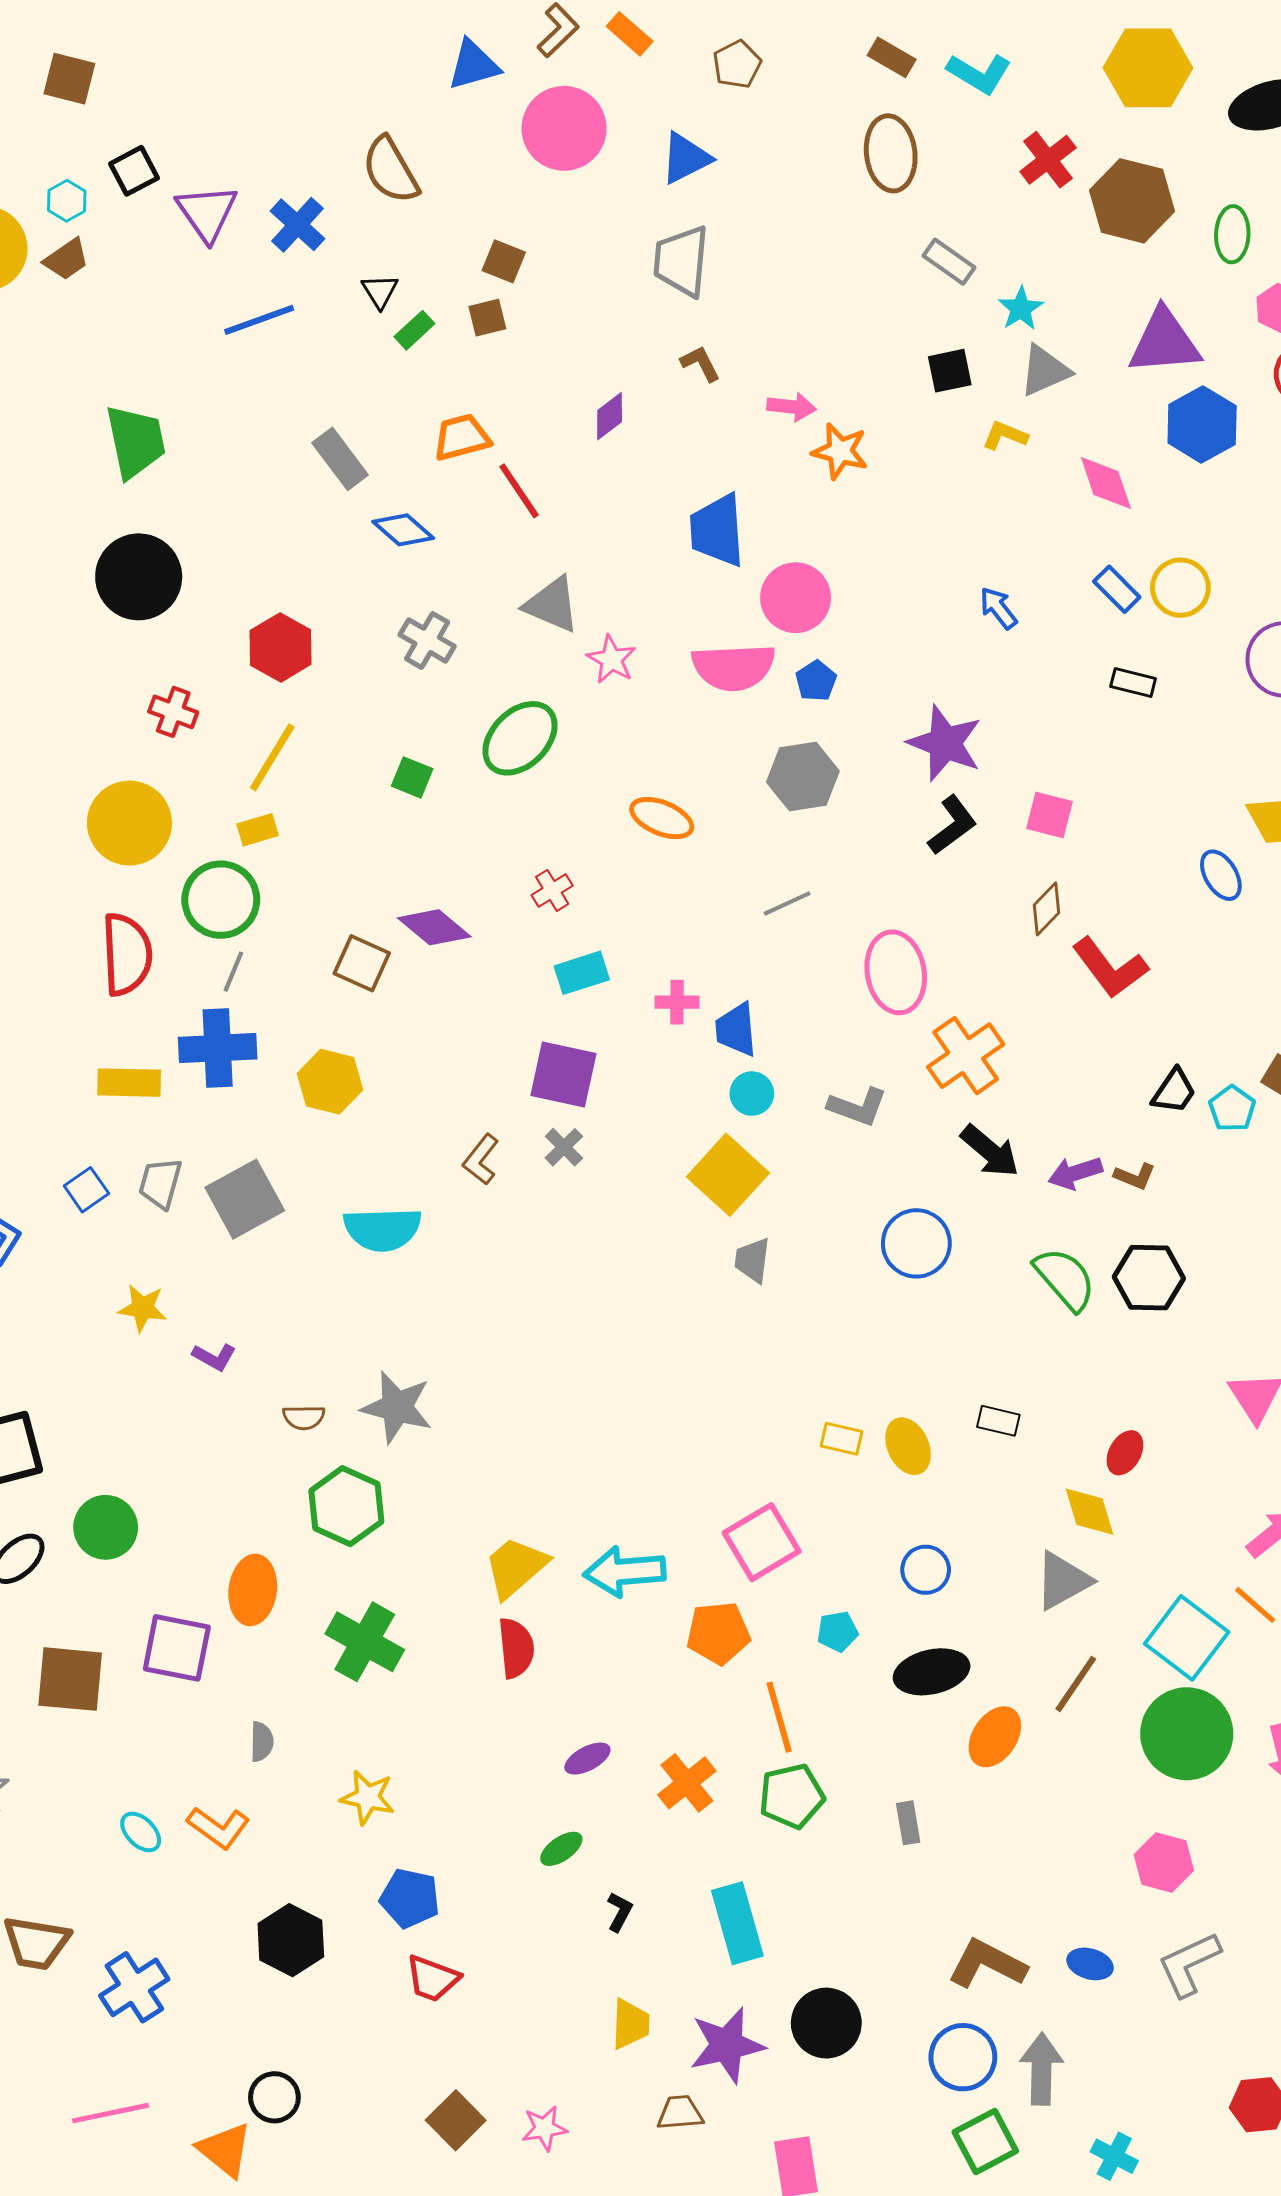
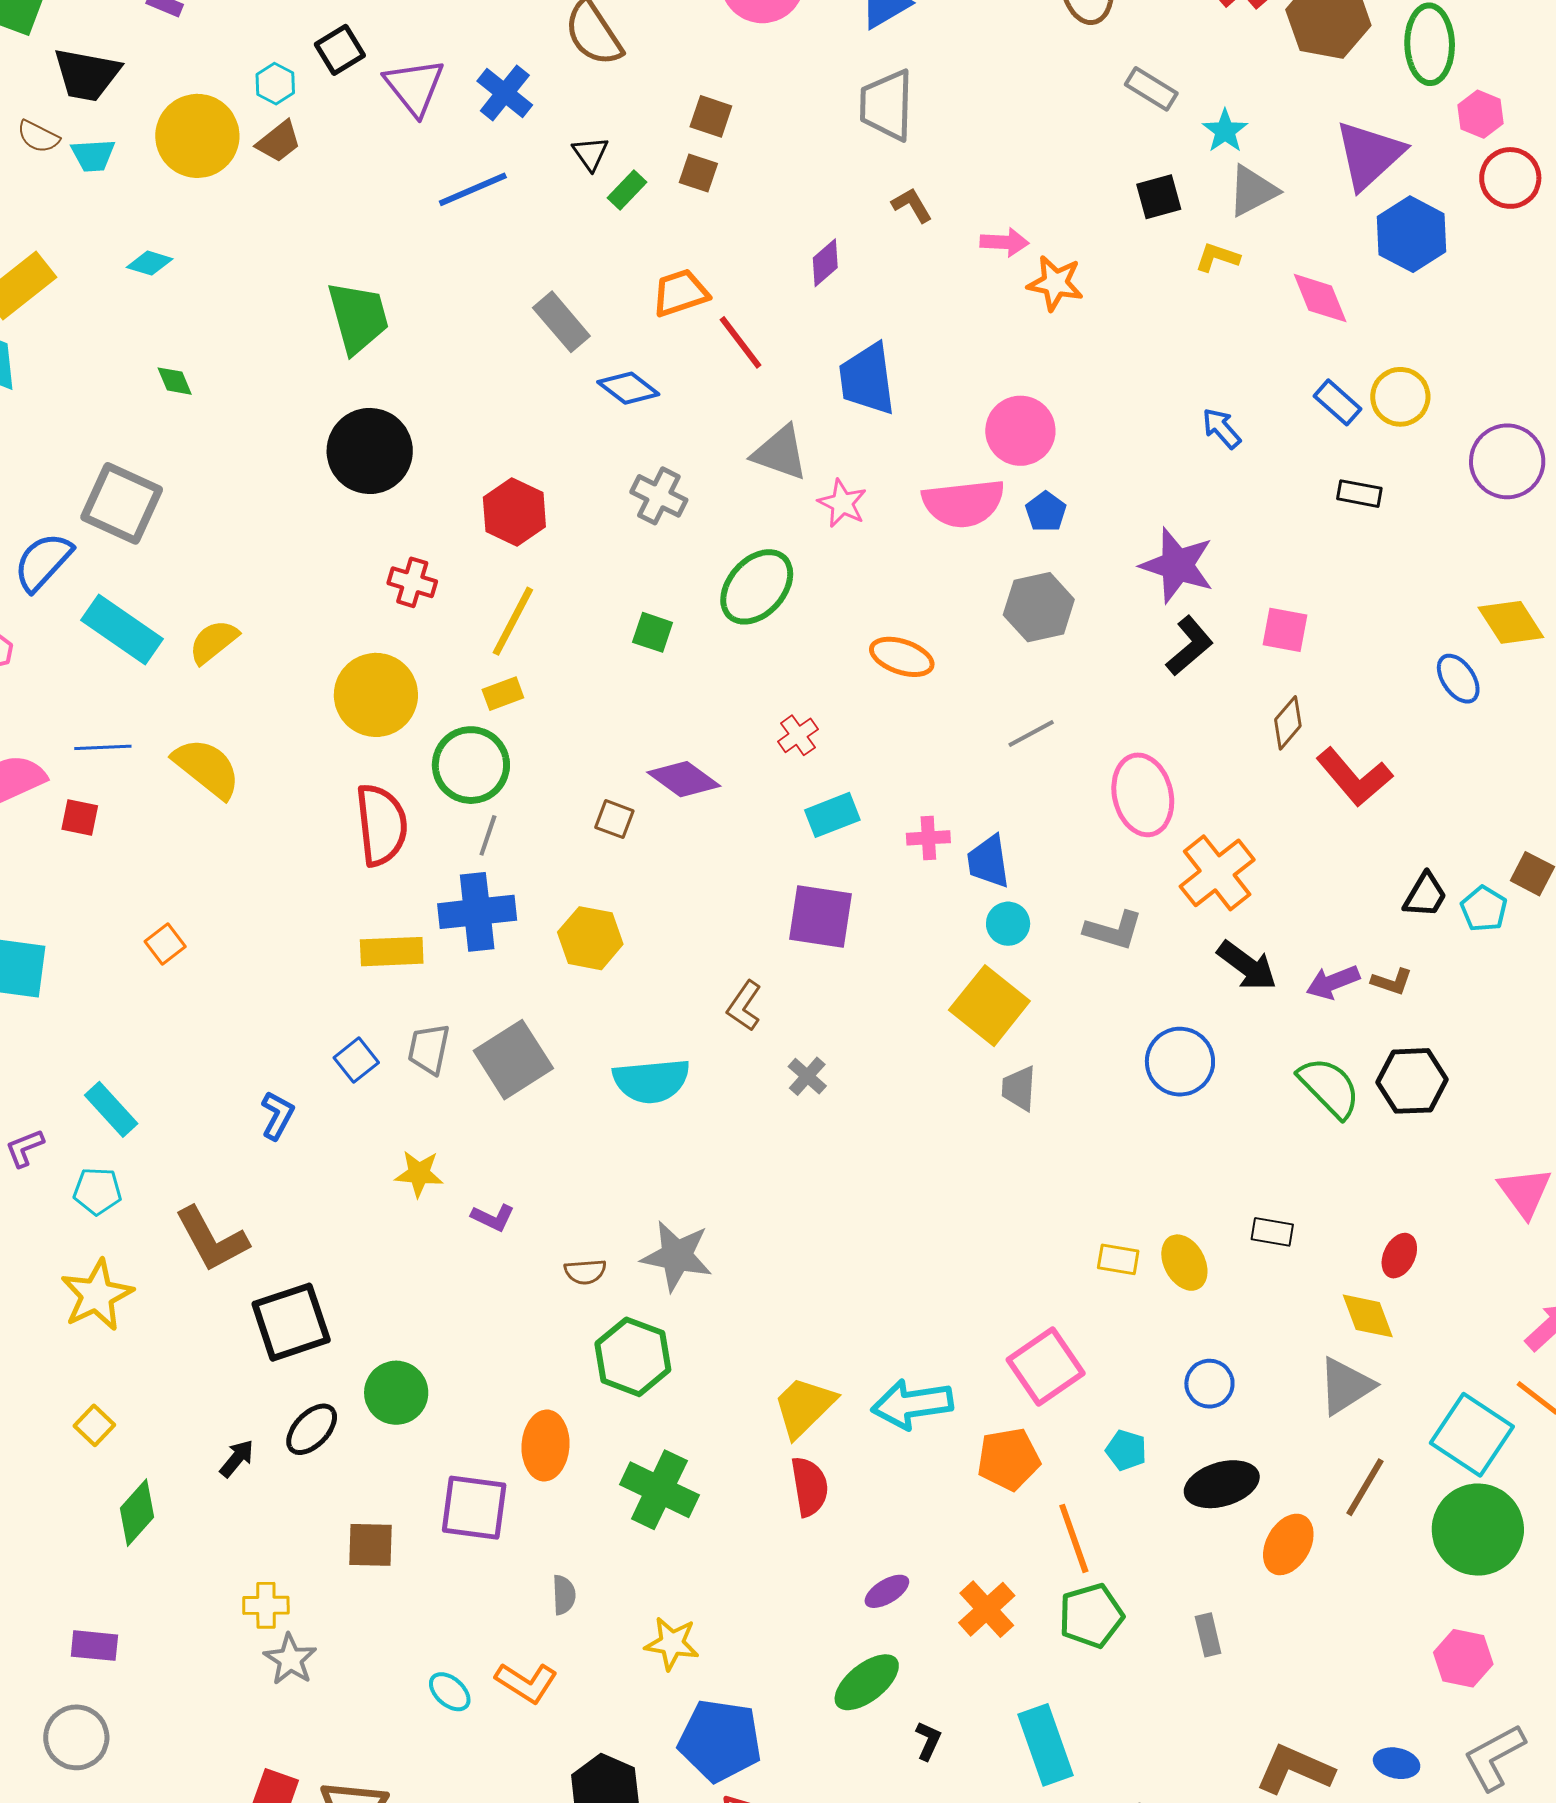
green ellipse: (1232, 234) -> (1430, 44), size x1.4
brown square: (487, 318) -> (698, 173), turned 36
purple triangle: (1164, 342) -> (1369, 155), turned -34
blue trapezoid: (717, 530) -> (867, 379), moved
brown square: (362, 963) -> (614, 819), size x0.7
gray cross: (564, 1147) -> (807, 1076), moved
cyan pentagon: (837, 1632) -> (1126, 1450), turned 30
brown square: (70, 1679) -> (371, 1545), size x0.7
green ellipse: (561, 1849) -> (867, 1682), size x1.6
blue pentagon: (410, 1898) -> (720, 1740), size x1.4

